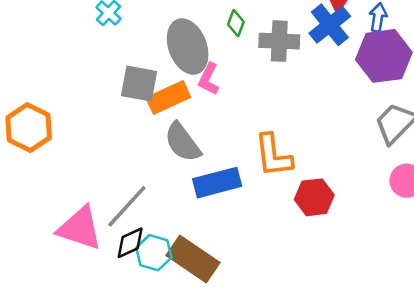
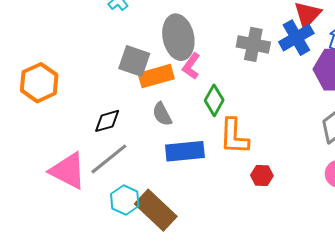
green diamond: (236, 23) -> (214, 100), moved, size x1.4
gray semicircle: (183, 142) -> (162, 114), size x0.7
red hexagon: (314, 197) -> (262, 175), size x0.7
black diamond: (130, 243) -> (107, 121), moved

